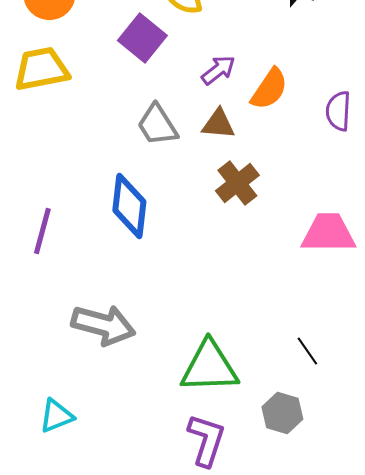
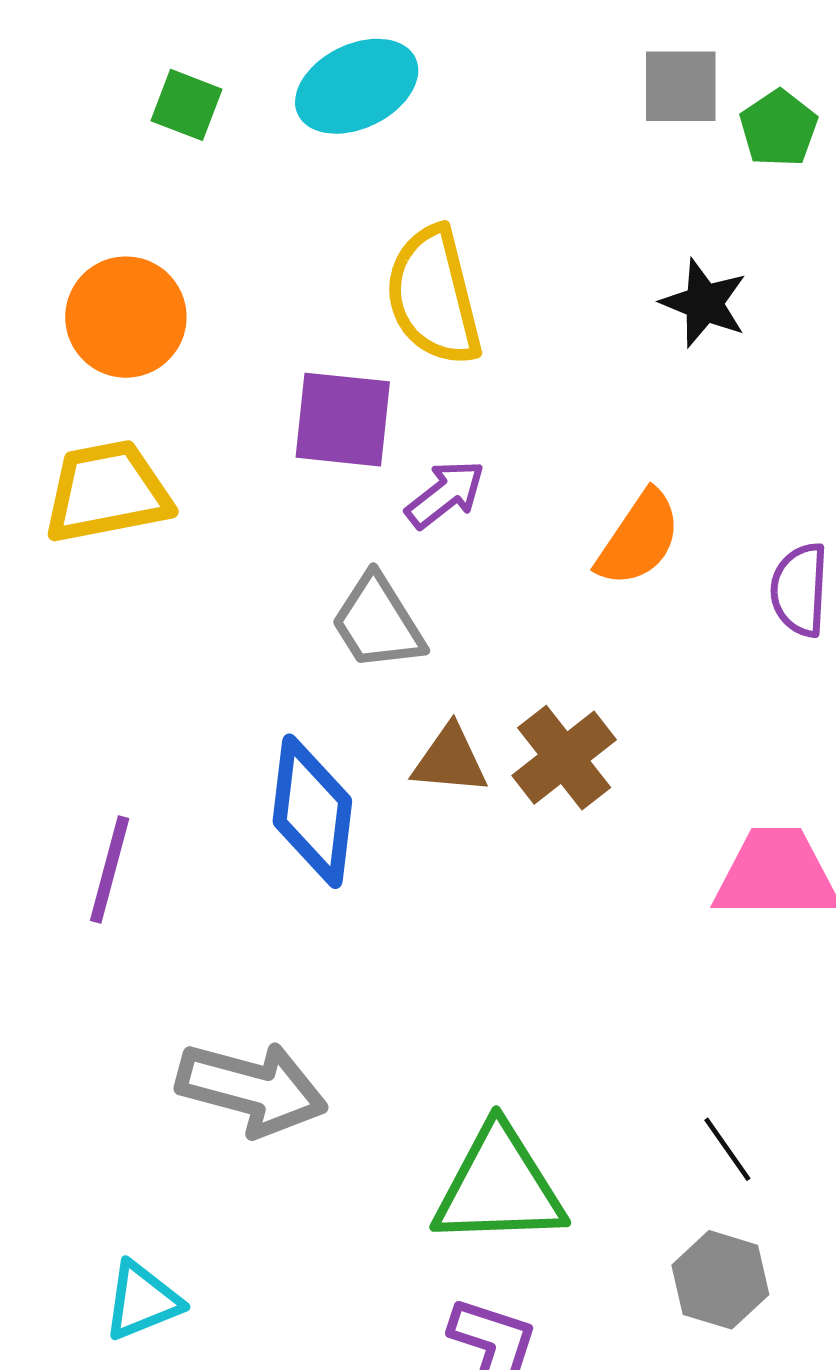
purple square: (142, 38) -> (343, 420), turned -33
purple arrow: (218, 70) -> (445, 494), moved
brown triangle: (218, 124) -> (450, 760), moved
gray hexagon: (282, 413) -> (720, 1280), moved

